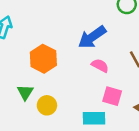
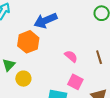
blue arrow: (92, 37) -> (46, 20), moved

